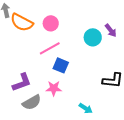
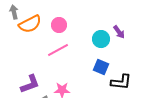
orange semicircle: (22, 22) -> (30, 24), turned -55
blue square: (61, 65) -> (101, 67), moved

